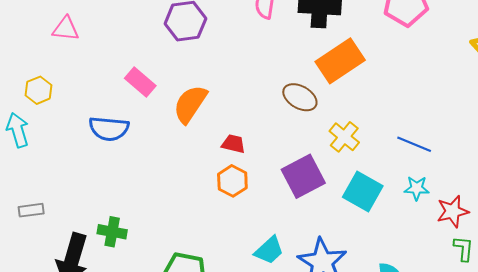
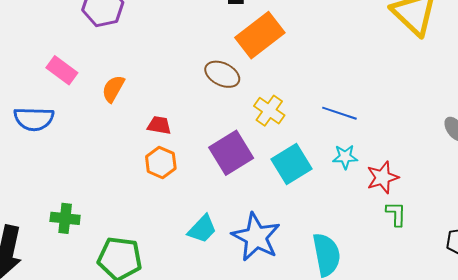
orange semicircle: (190, 104) -> (113, 89), size x0.7
cyan square: (363, 192) -> (291, 164), turned 33
green cross: (112, 232) -> (65, 218), moved

